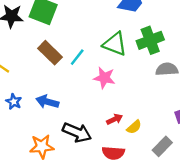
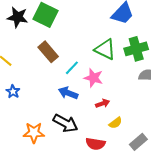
cyan line: (77, 57) -> (72, 68), moved
blue arrow: (47, 102) -> (68, 93), moved
red arrow: (115, 119) -> (103, 103), moved

